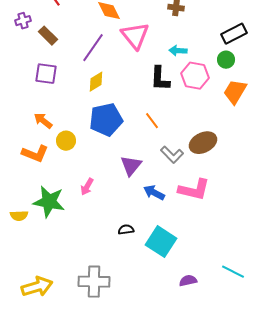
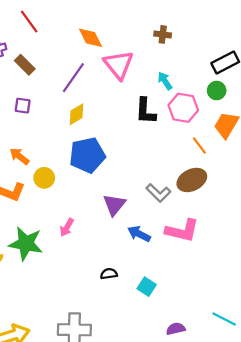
cyan arrow: (178, 51) -> (165, 81), turned 54
purple square: (46, 74) -> (23, 106), size x0.7
orange line: (152, 121) -> (199, 145), moved
cyan square: (161, 242) -> (147, 287), size x0.6

